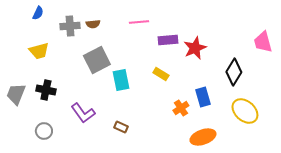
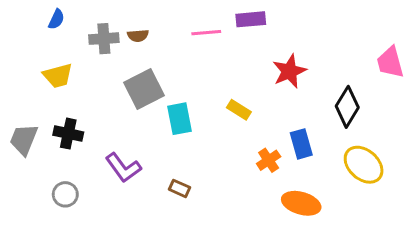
purple rectangle: (168, 40) -> (251, 19), moved
orange ellipse: (203, 137) -> (301, 203), turned 35

